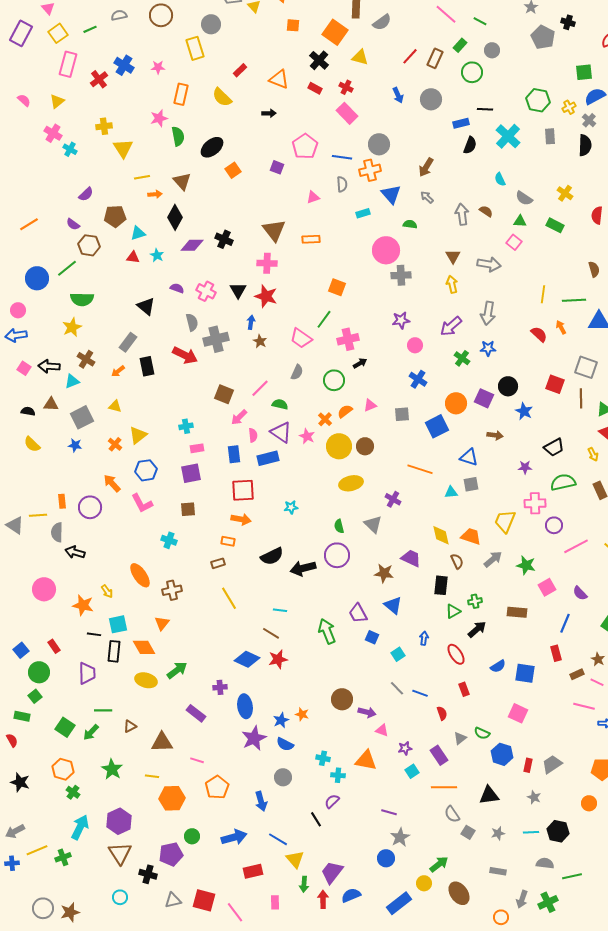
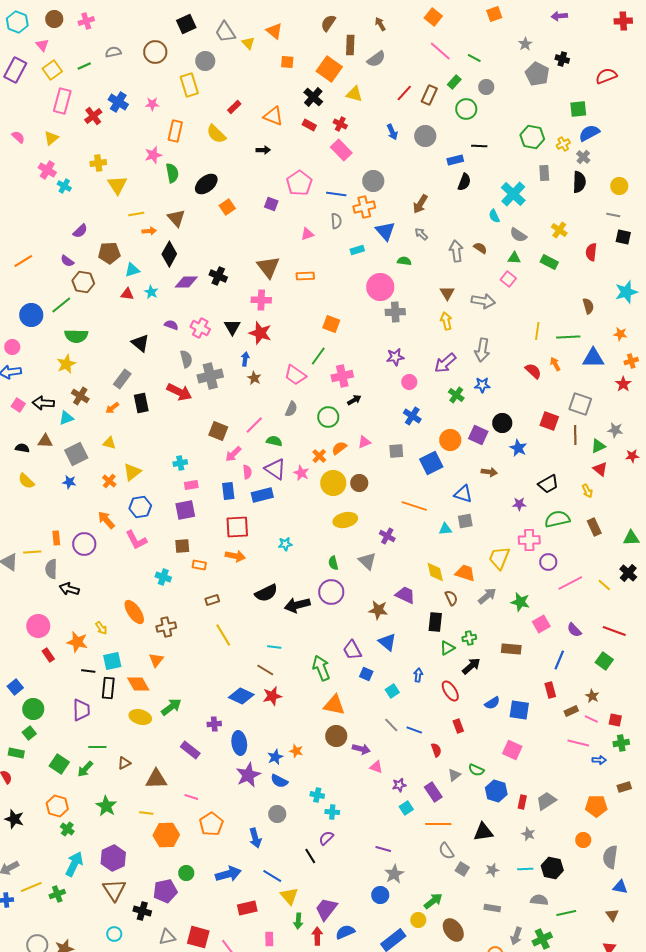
cyan cross: (508, 136) -> (513, 194), moved
orange rectangle: (228, 541) -> (199, 565), moved
red rectangle: (54, 646) -> (48, 655), moved
orange triangle: (366, 760) -> (334, 705), moved

